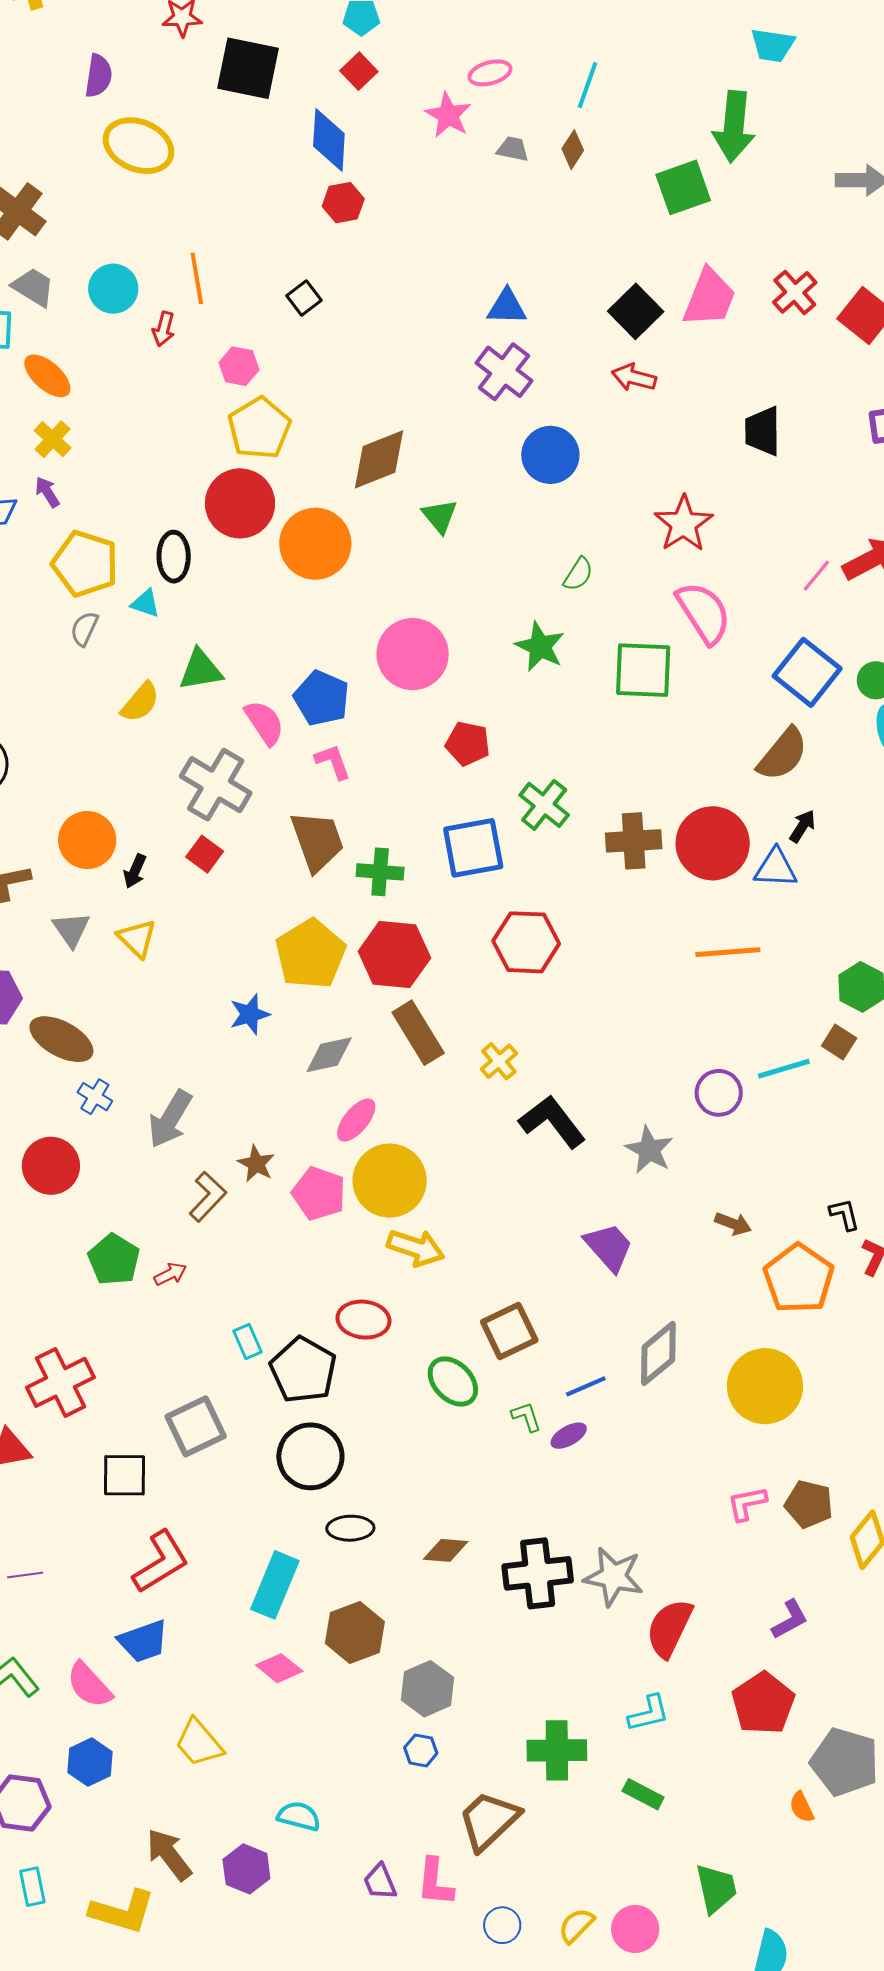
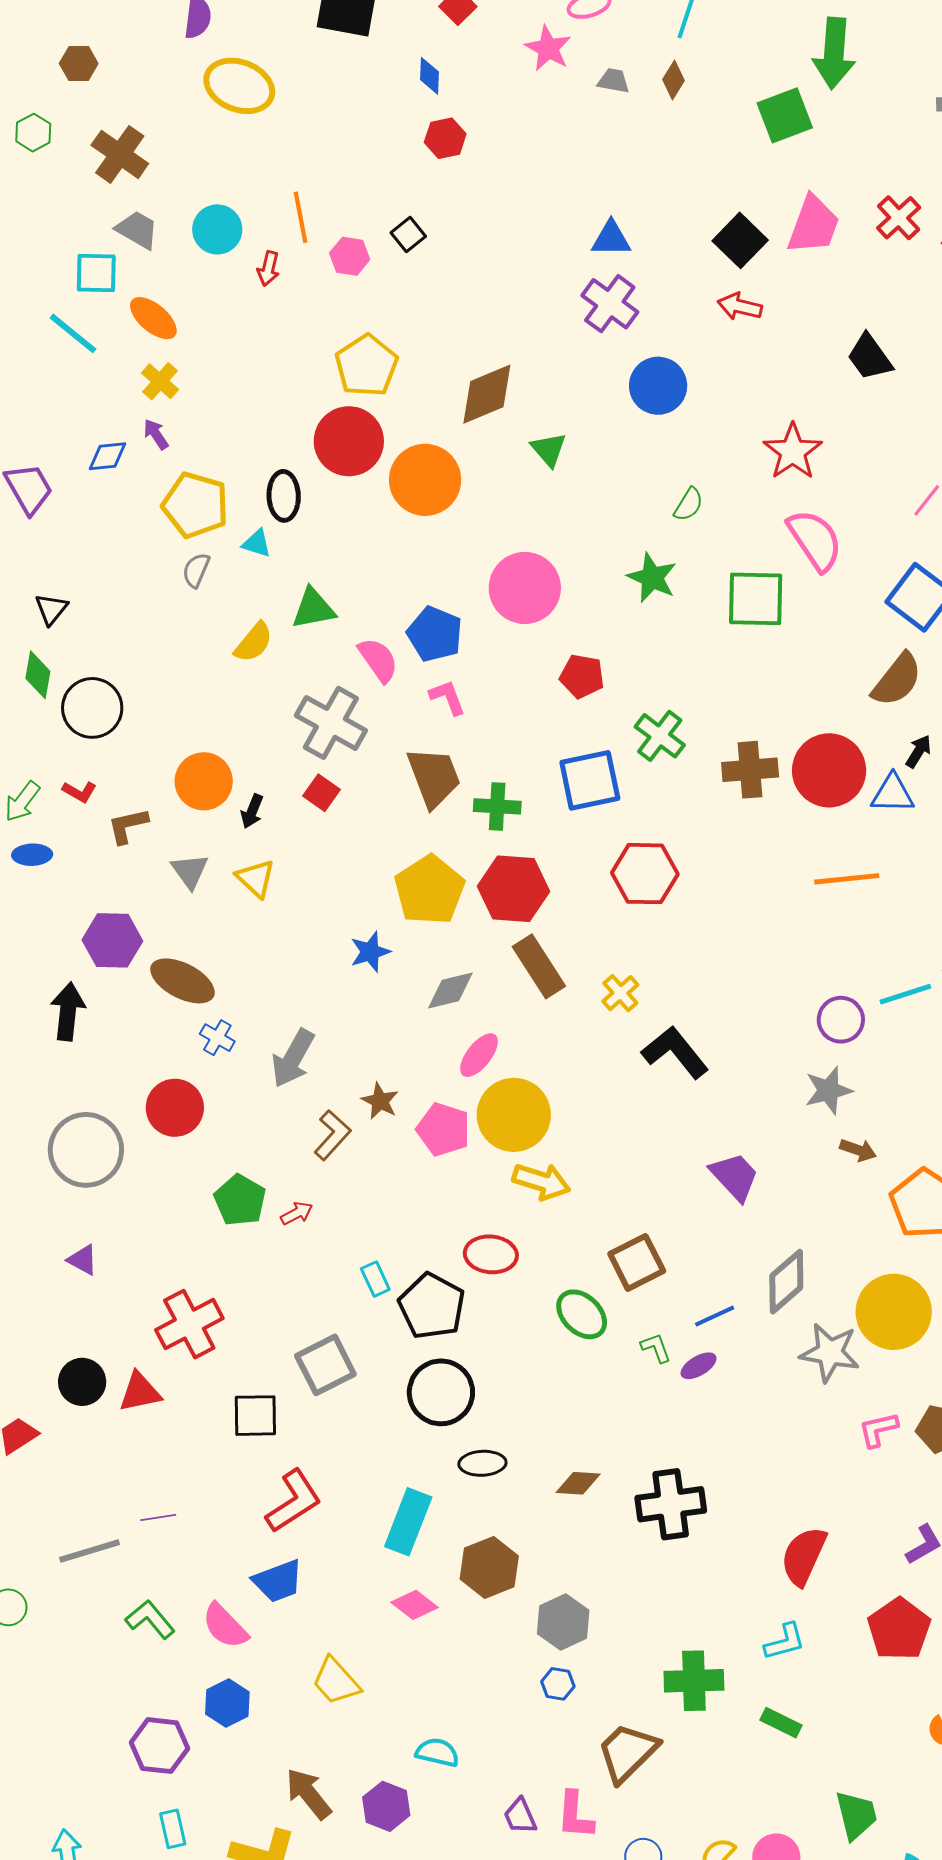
blue diamond: (329, 140) -> (430, 76), size x0.6
pink hexagon: (239, 366) -> (350, 256), moved
black trapezoid: (763, 431) -> (870, 357), turned -34
gray star: (649, 1150) -> (828, 1090), moved, turned 30
gray star: (614, 1577) -> (830, 1353), moved

